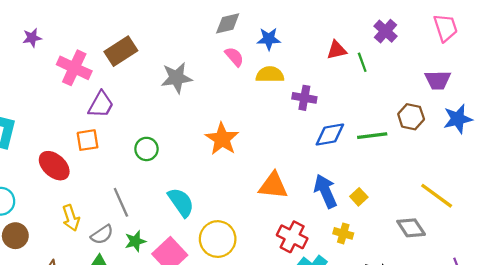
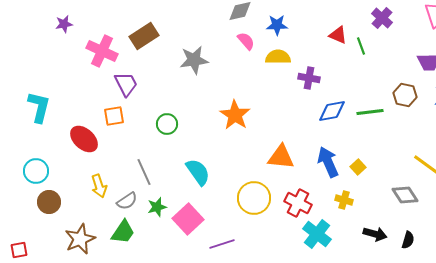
red triangle: (337, 50) -> (338, 35), turned 36
purple trapezoid: (101, 104) -> (126, 84), turned -56
yellow circle: (218, 239) -> (254, 198), moved

